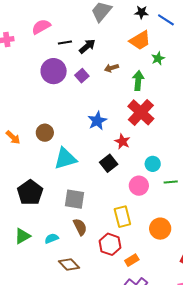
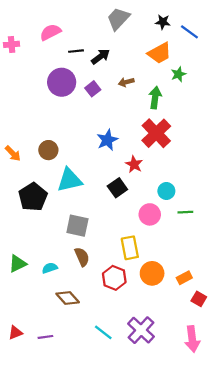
black pentagon: (30, 193) -> (33, 197), moved
orange circle: (160, 229) -> (152, 273), moved
orange rectangle: (132, 260) -> (184, 278), moved

